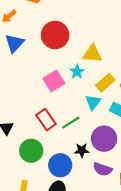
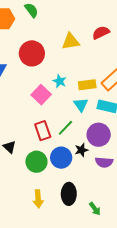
yellow triangle: (92, 54) -> (71, 41), moved
yellow rectangle: (105, 83) -> (87, 85), turned 48
red rectangle: (46, 120) -> (43, 131), turned 30
blue circle: (60, 165) -> (61, 158), moved

